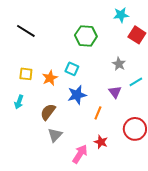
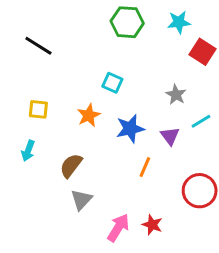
green hexagon: (86, 36) -> (127, 22), moved
cyan square: (72, 69) -> (112, 83), moved
orange star: (50, 78) -> (89, 115), moved
blue star: (77, 95) -> (130, 129), moved
red star: (101, 142) -> (152, 225), moved

